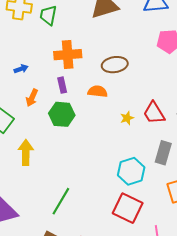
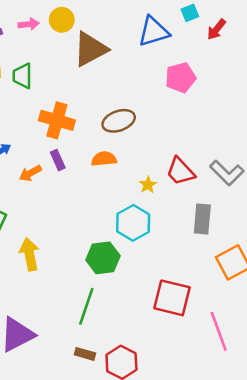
orange cross: (68, 55) -> (57, 120), turned 32
orange arrow: (32, 98) -> (30, 173), moved, turned 48
green hexagon: (62, 114) -> (103, 258), moved
cyan hexagon: (131, 171) -> (133, 223), moved

